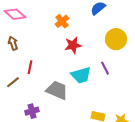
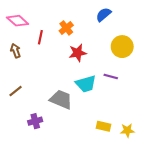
red line: (30, 67) -> (40, 37), moved
purple line: (105, 68) -> (111, 77), turned -48

